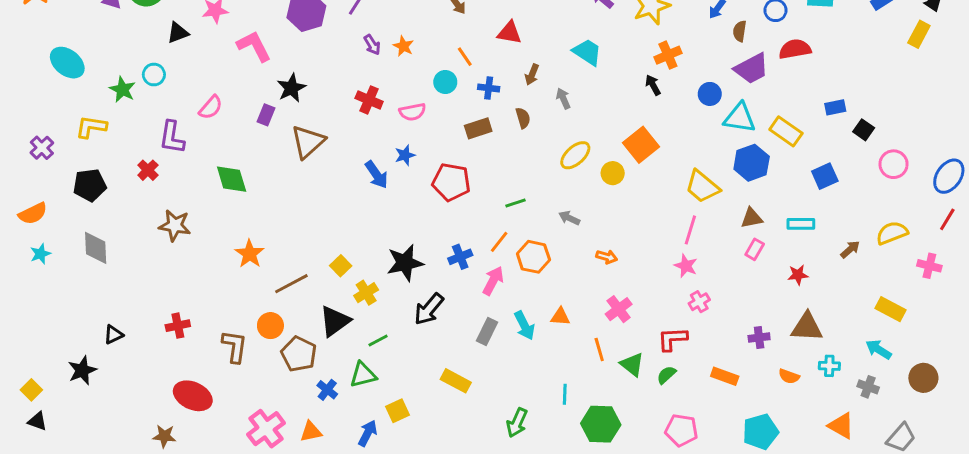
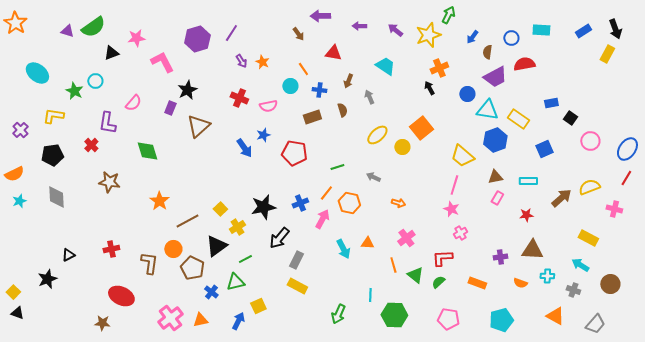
brown arrow: (850, 249) -> (561, 198), size x1.5
gray rectangle: (487, 332) -> (296, 260), moved

